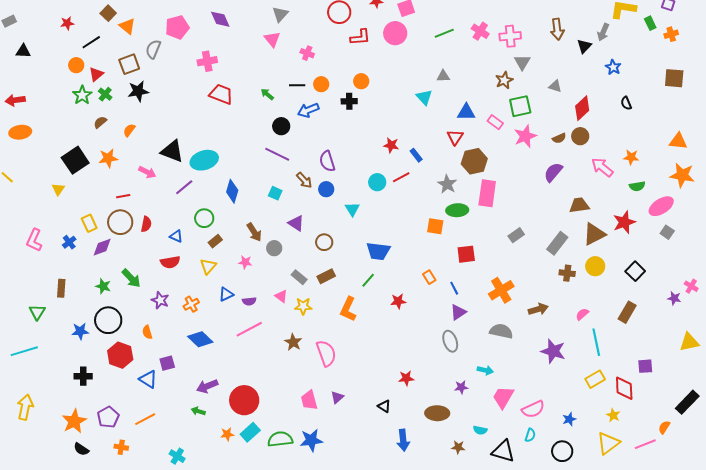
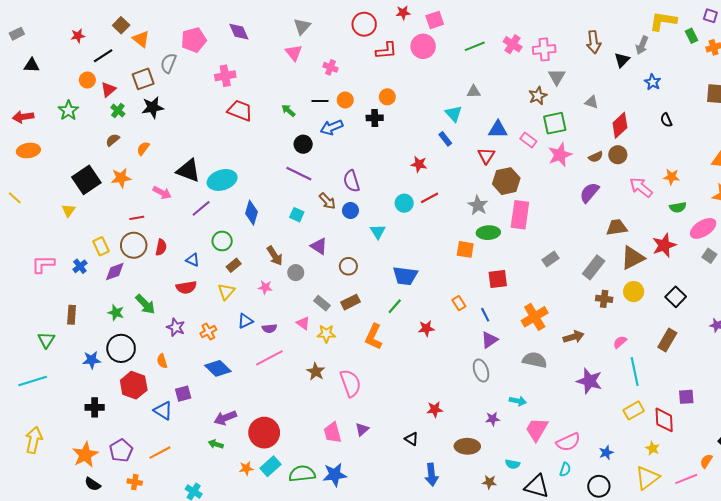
green star: (82, 95) -> (68, 111), moved
blue rectangle: (416, 155) -> (445, 139), moved
pink L-shape: (34, 240) -> (43, 264), turned 65

